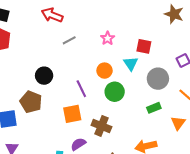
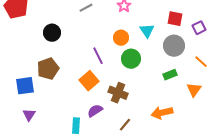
red square: (144, 46) -> (175, 19), moved
black circle: (44, 76) -> (52, 33), moved
brown pentagon: (31, 102) -> (48, 69), turned 30
orange square: (72, 114) -> (89, 81), turned -30

